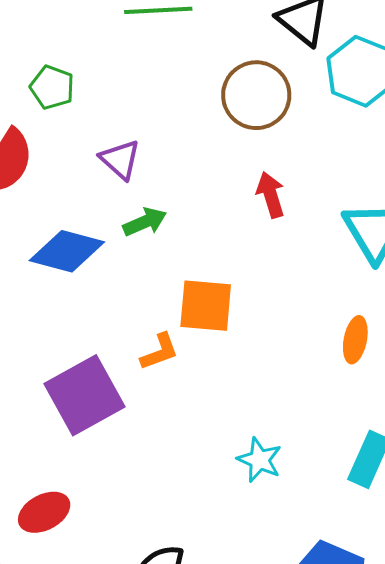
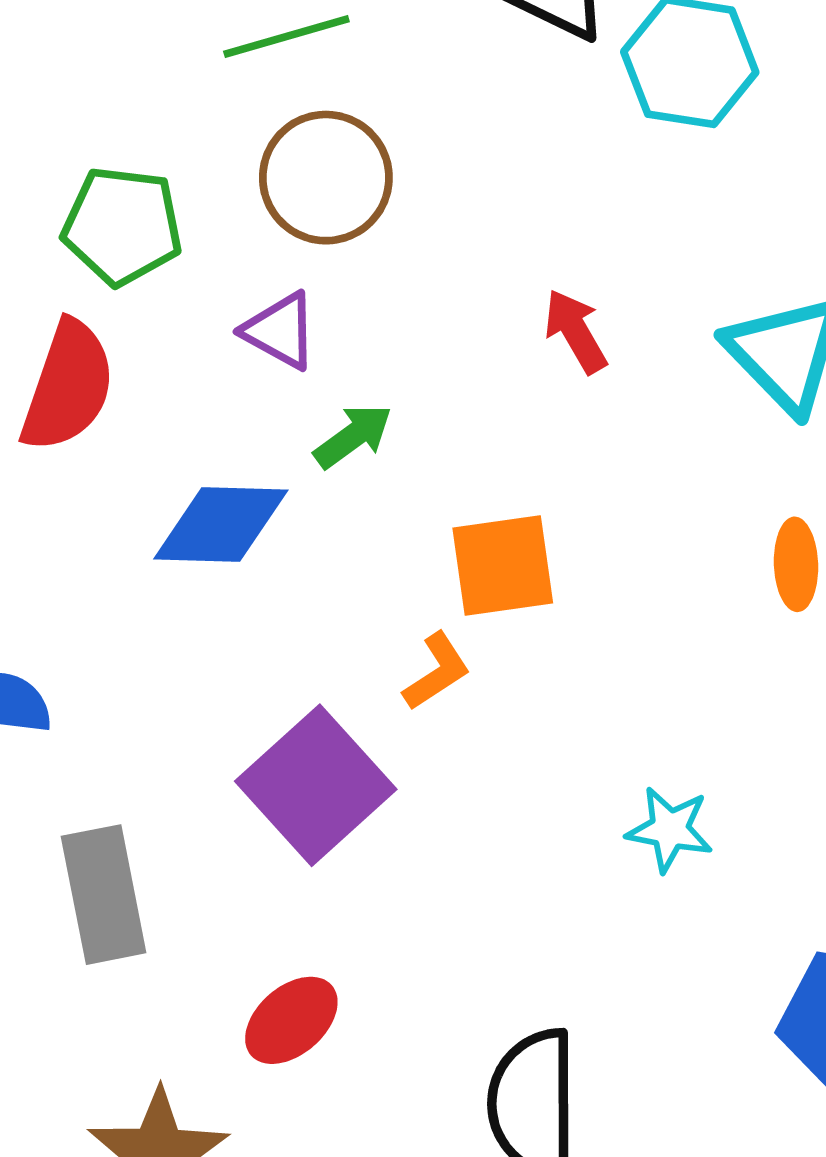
green pentagon: (52, 87) -> (122, 226), size x1.4
brown circle: (256, 95) -> (326, 178), moved

